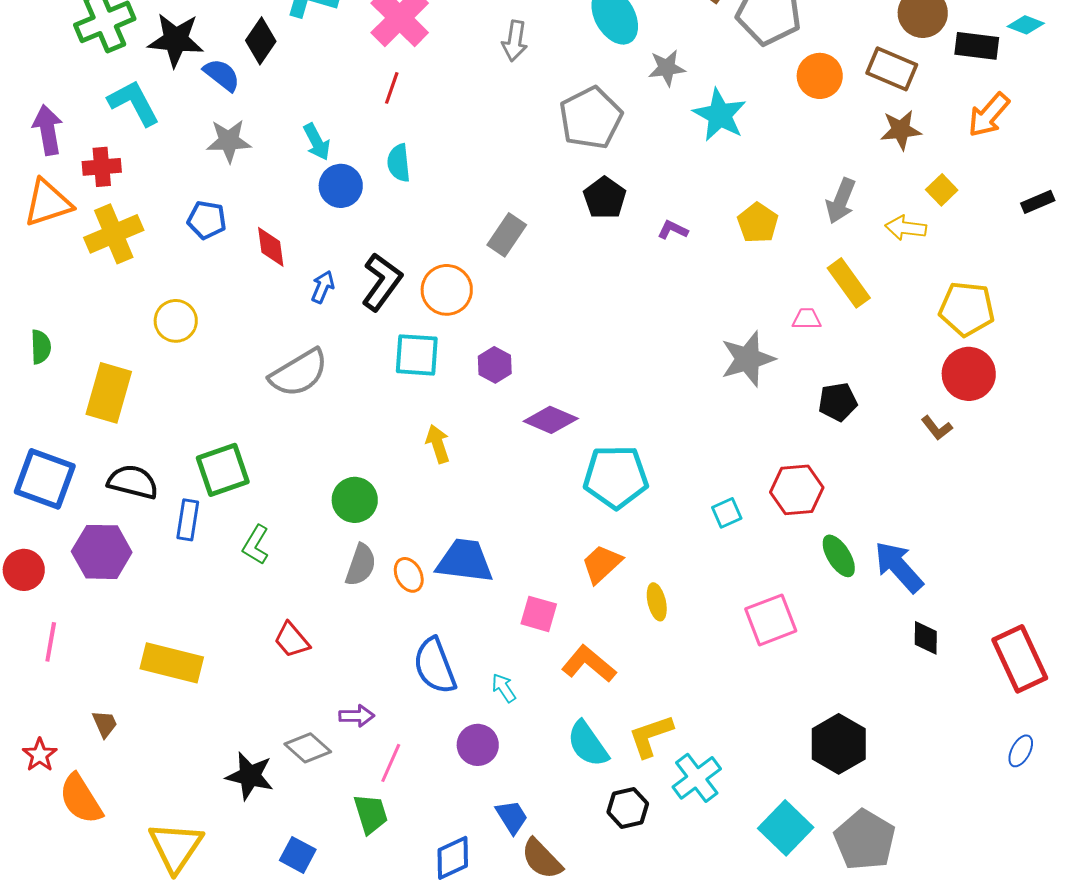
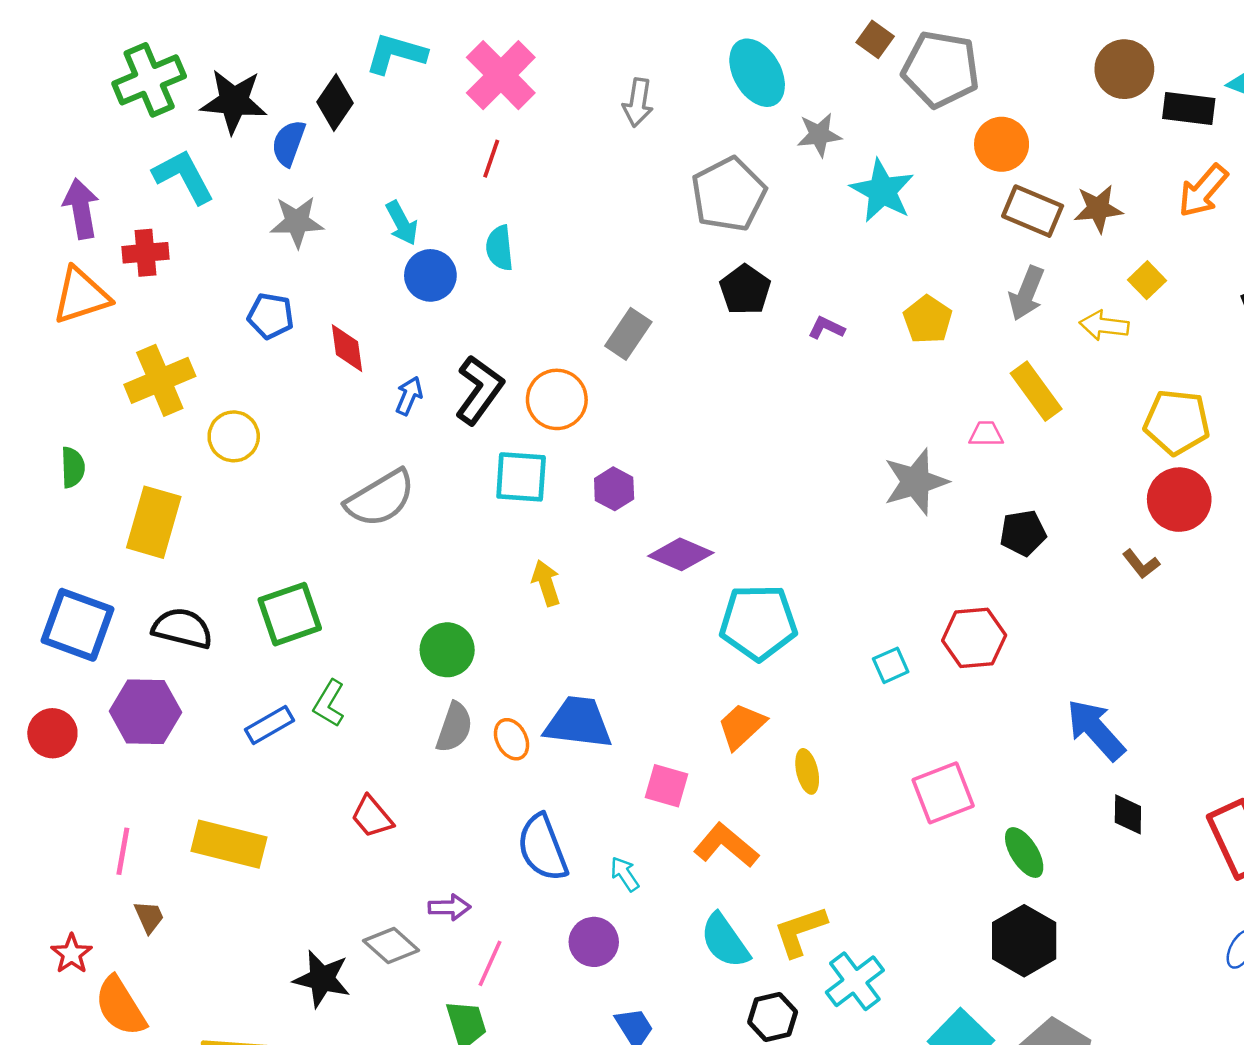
brown rectangle: (892, 69) -> (1033, 211), moved
blue semicircle: (222, 75) -> (289, 143), turned -108
yellow cross: (114, 234) -> (160, 380), moved
blue rectangle: (188, 520) -> (269, 725), moved, turned 51
green ellipse: (839, 556) -> (1024, 852), moved
pink line: (51, 642) -> (123, 851), moved

